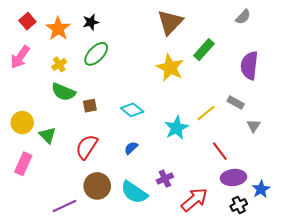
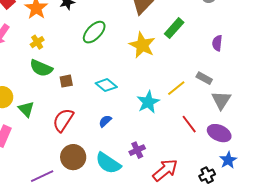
green ellipse: (96, 54) -> (94, 32), moved
purple semicircle: (249, 66) -> (217, 43), size x0.6
gray triangle: (254, 126) -> (221, 100), size x1.5
purple ellipse: (234, 178) -> (219, 133), moved, turned 30

